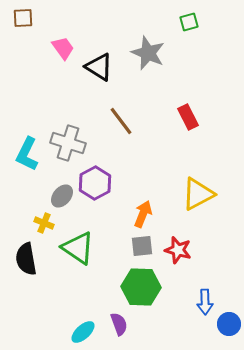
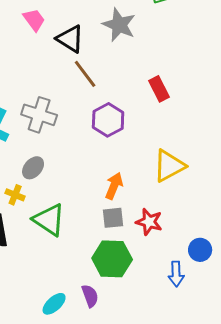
brown line: (121, 121) -> (85, 74), moved
purple hexagon: (95, 183) -> (108, 120), moved
blue circle: (229, 324) -> (200, 250), moved

